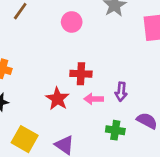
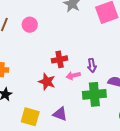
pink circle: (72, 22) -> (30, 25), moved
green cross: (115, 130) -> (94, 94), size x1.6

